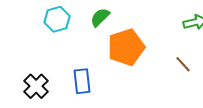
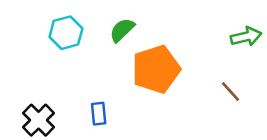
blue rectangle: (82, 81) -> (99, 114), size x0.7

